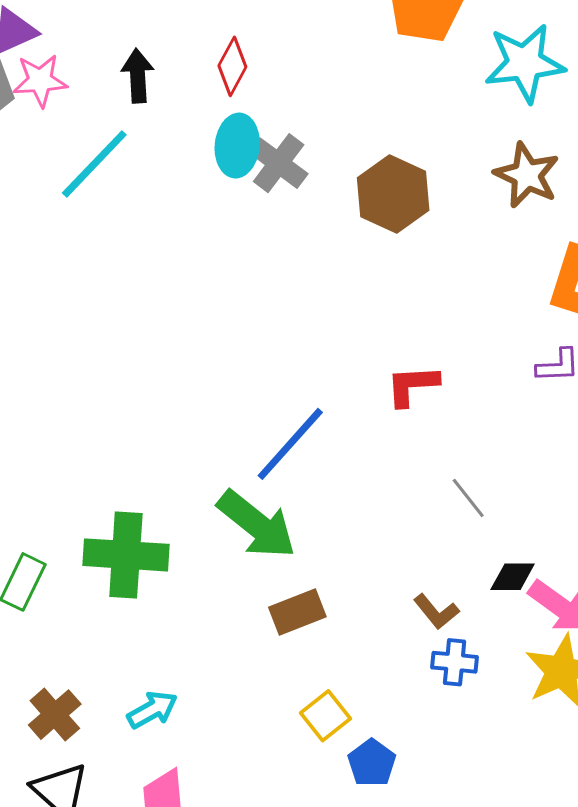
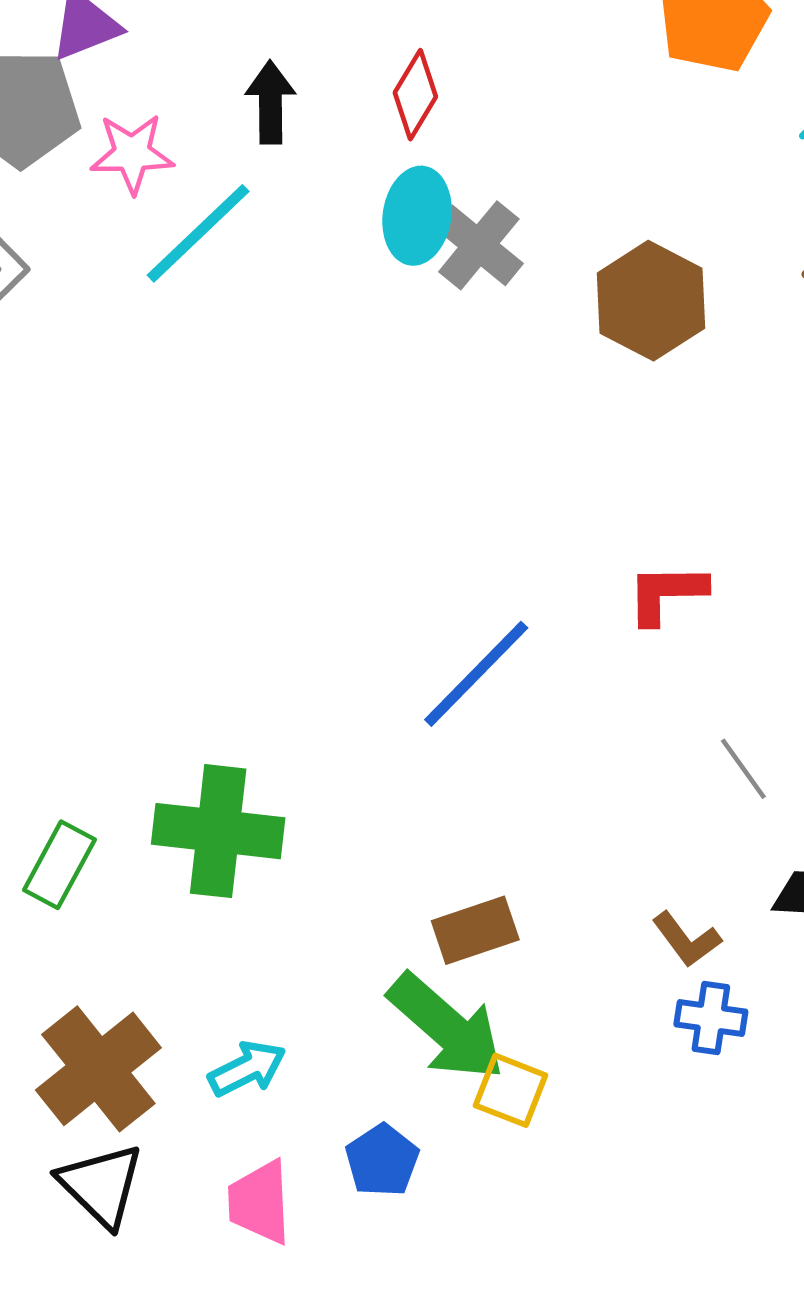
pink star: (40, 81) -> (132, 154), moved
green arrow: (257, 524) -> (446, 1027), moved
brown cross: (55, 715) -> (98, 1069), size x1.5
yellow square: (326, 716) -> (511, 1090), turned -33
blue pentagon: (372, 763) -> (382, 1160), moved

